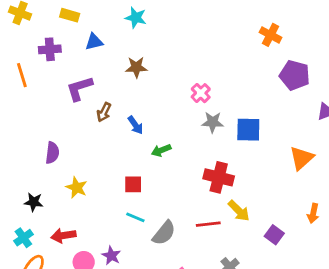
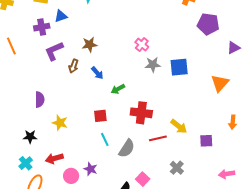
purple cross: (50, 49) -> (42, 27), moved
brown star: (136, 67) -> (90, 45), moved
red cross: (219, 177) -> (141, 113), moved
cyan line: (135, 217) -> (105, 139), turned 48
purple square: (274, 235) -> (206, 141), turned -32

